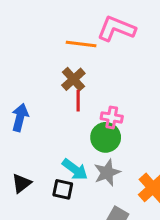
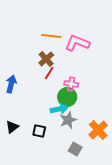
pink L-shape: (116, 29) -> (77, 43), moved
red line: (78, 101) -> (49, 73), turned 32
cyan arrow: (75, 170) -> (59, 109), moved, turned -48

